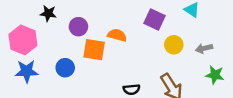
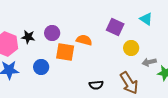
black star: (48, 13) -> (28, 37), moved
gray arrow: (204, 48) -> (149, 62), moved

